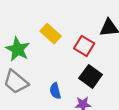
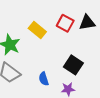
red square: (84, 46) -> (65, 23), moved

